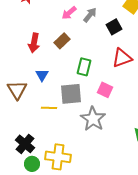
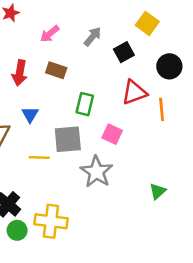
pink arrow: (69, 13) -> (50, 34), moved
brown rectangle: (62, 41) -> (56, 70), turned 63

